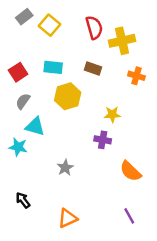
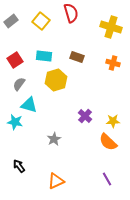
gray rectangle: (24, 17) -> (11, 21), moved
red semicircle: (94, 28) -> (71, 13), moved
yellow cross: (122, 41) -> (111, 27), moved, turned 30
yellow star: (112, 114) -> (113, 121), moved
purple cross: (103, 140) -> (85, 116), turned 32

